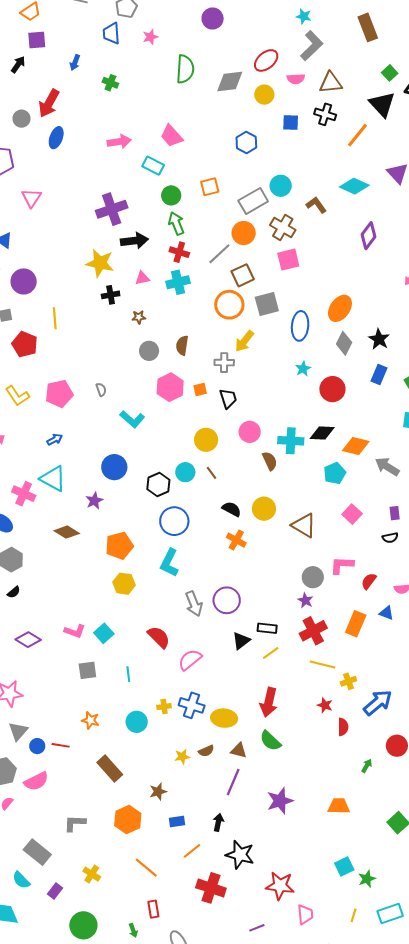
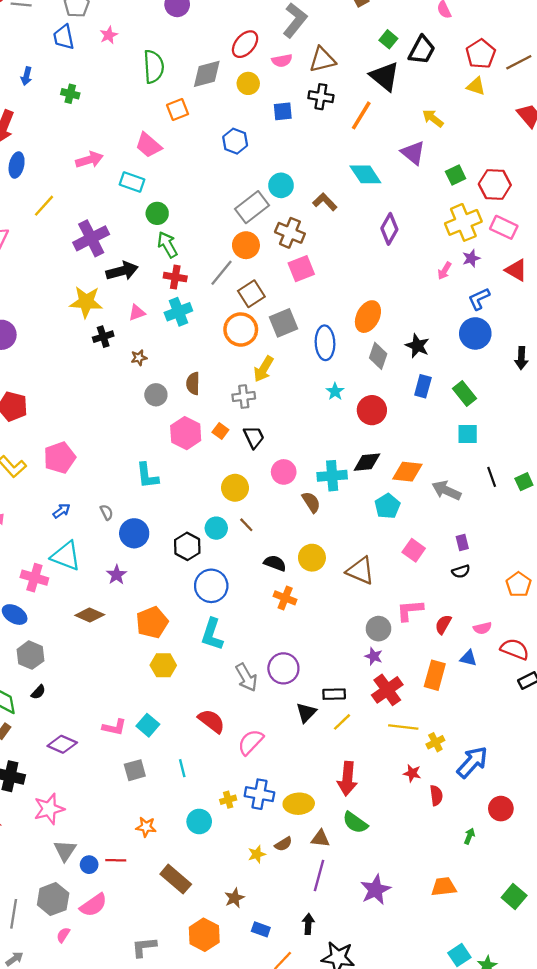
cyan diamond: (354, 186) -> (365, 174), turned 40
orange square: (210, 187) -> (178, 110), moved
yellow line: (55, 318) -> (44, 206), moved, turned 55
orange square: (200, 389) -> (220, 431), turned -32
gray semicircle: (101, 390) -> (107, 512), moved
cyan L-shape: (132, 419) -> (147, 476), turned 50
blue rectangle: (177, 822) -> (261, 929), turned 35

